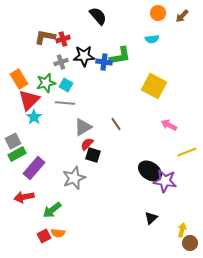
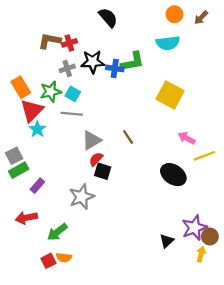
cyan semicircle: (152, 39) -> (168, 43), size x1.5
yellow line: (187, 152) -> (204, 156), moved
purple rectangle: (34, 168) -> (37, 186), size x0.6
black ellipse: (150, 171) -> (173, 175), moved
purple star: (165, 181) -> (194, 228), moved, turned -30
brown circle: (190, 243) -> (210, 236), moved

